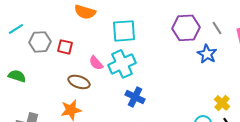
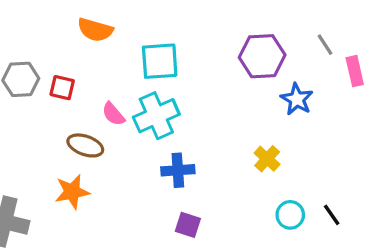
gray line: (217, 28) -> (325, 45), moved
blue cross: (135, 97) -> (178, 170), turned -30
yellow cross: (222, 103) -> (267, 159), moved

